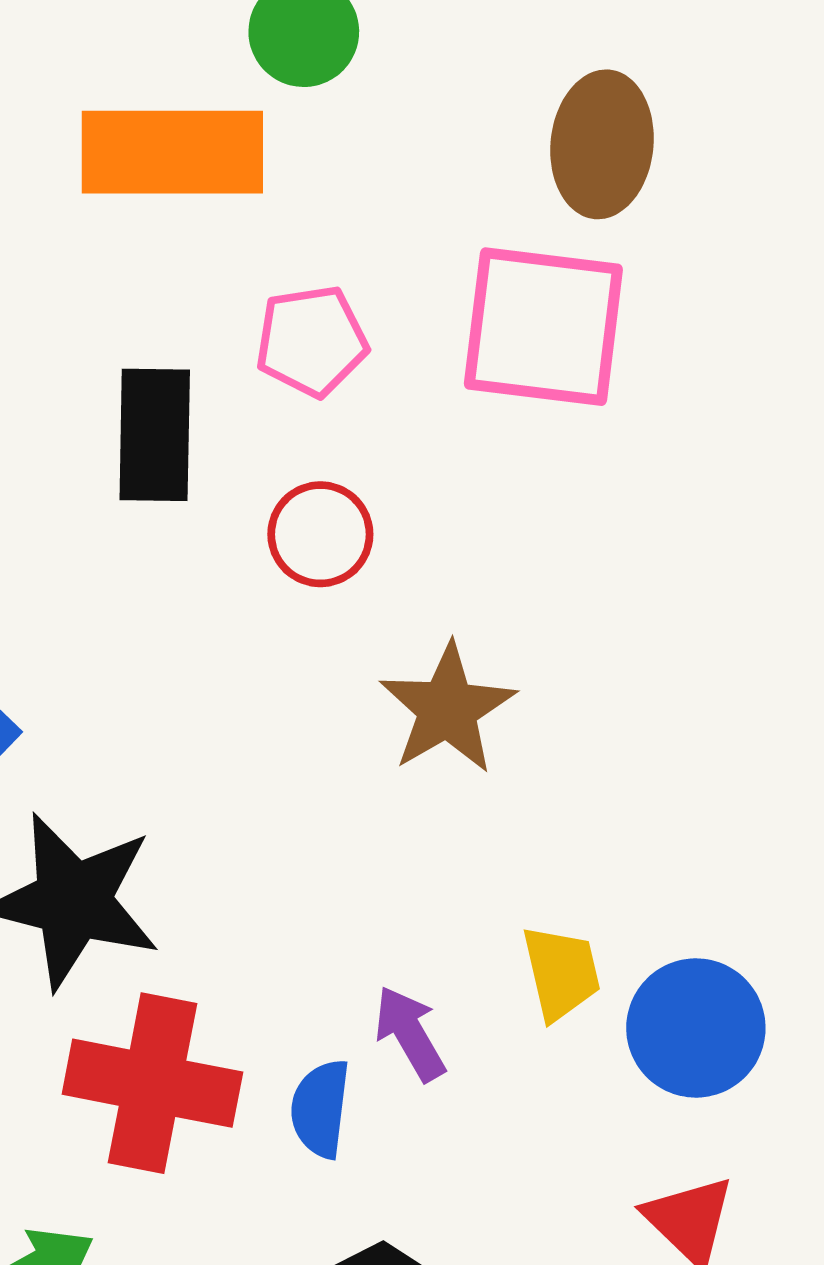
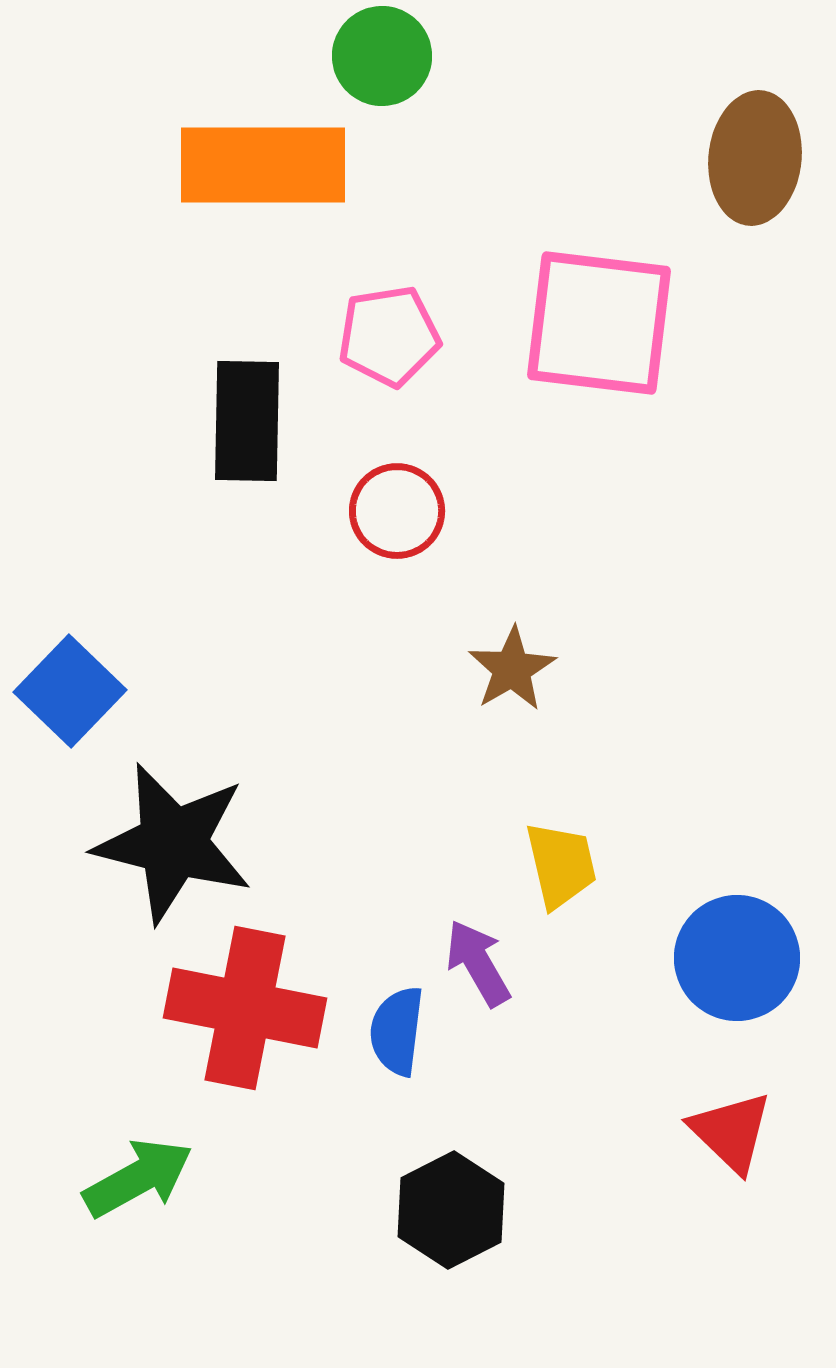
brown ellipse: (602, 144) -> (755, 158), moved
brown star: (447, 709) -> (512, 669), size x0.7
yellow trapezoid: (561, 973) -> (561, 865), moved

